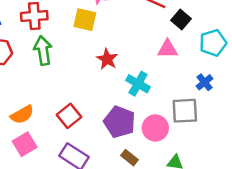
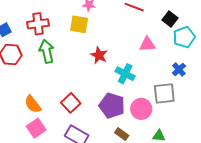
black square: (181, 19) -> (170, 19), moved
orange semicircle: (22, 115) -> (33, 104), turned 84

